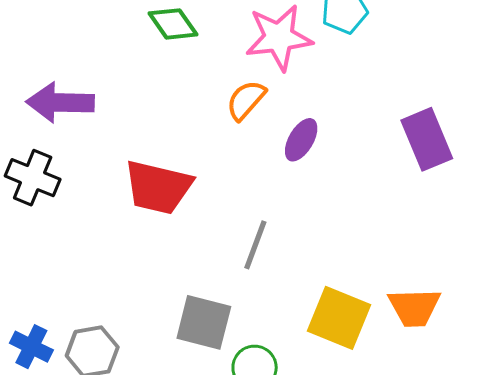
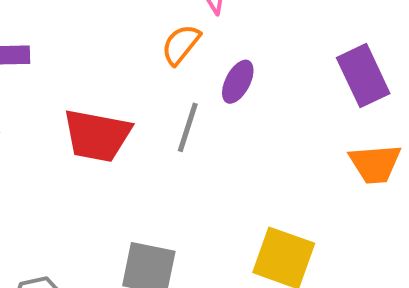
gray line: (255, 245) -> (188, 127), moved
orange trapezoid: (414, 307) -> (375, 164), moved

